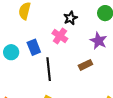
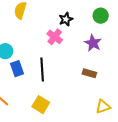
blue rectangle: (34, 47) -> (17, 69), moved
brown rectangle: (85, 65) -> (89, 73), moved, turned 40

